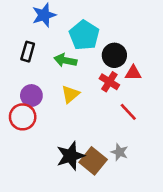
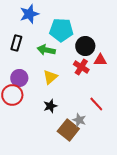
cyan pentagon: (84, 35) -> (61, 30), turned -30
red line: (128, 112) -> (96, 104), moved
gray star: (119, 152) -> (79, 120), moved
black star: (70, 156) -> (50, 106), moved, size x0.6

